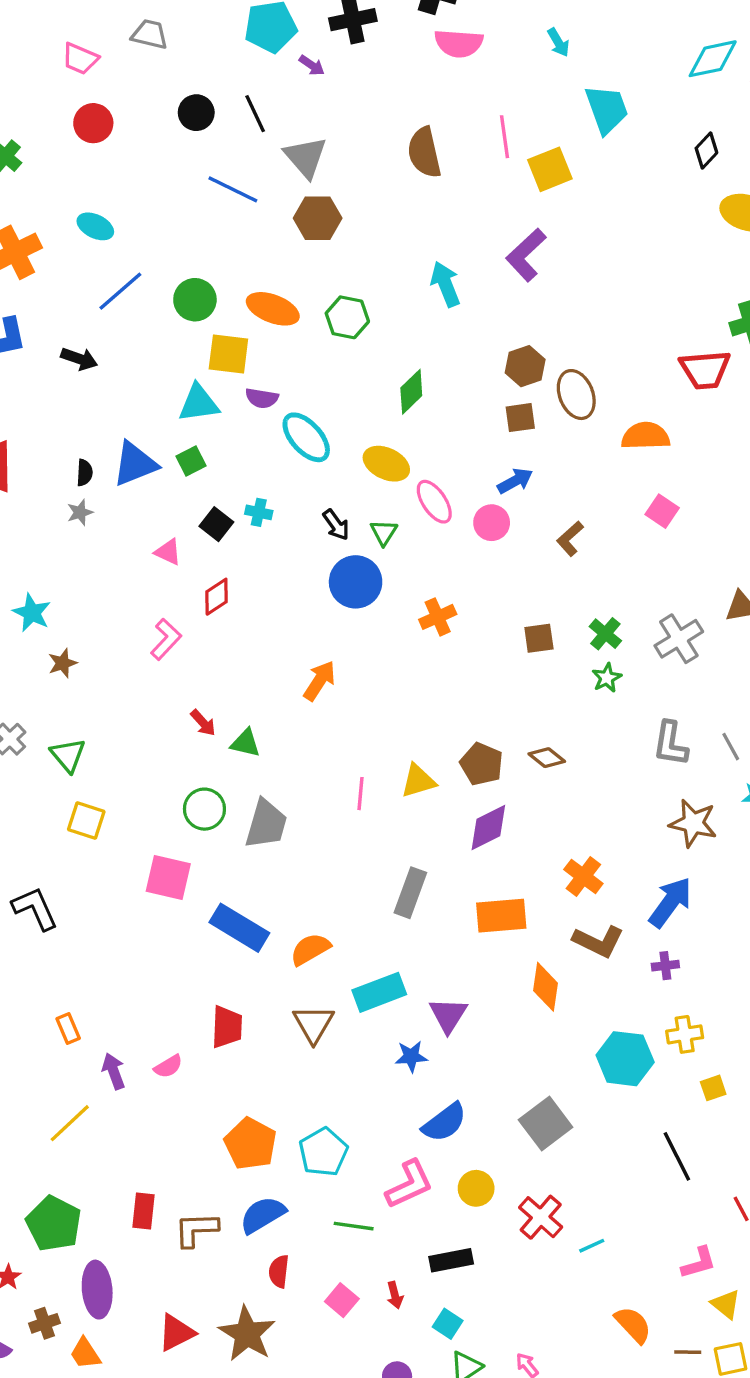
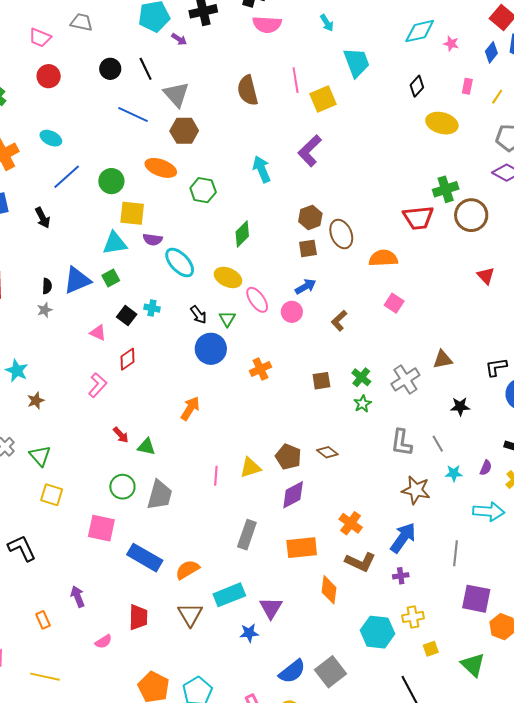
orange ellipse: (273, 309) -> (161, 168), moved
black arrow: (79, 359) -> (43, 218), turned 45
purple arrow: (114, 1071) -> (78, 596), moved
blue semicircle: (444, 1122) -> (292, 671), moved
yellow line: (70, 1123) -> (45, 677), turned 56

